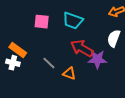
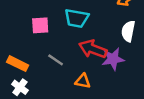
white cross: (13, 63) -> (20, 87), moved, turned 32
gray line: (49, 63) -> (56, 60), moved

